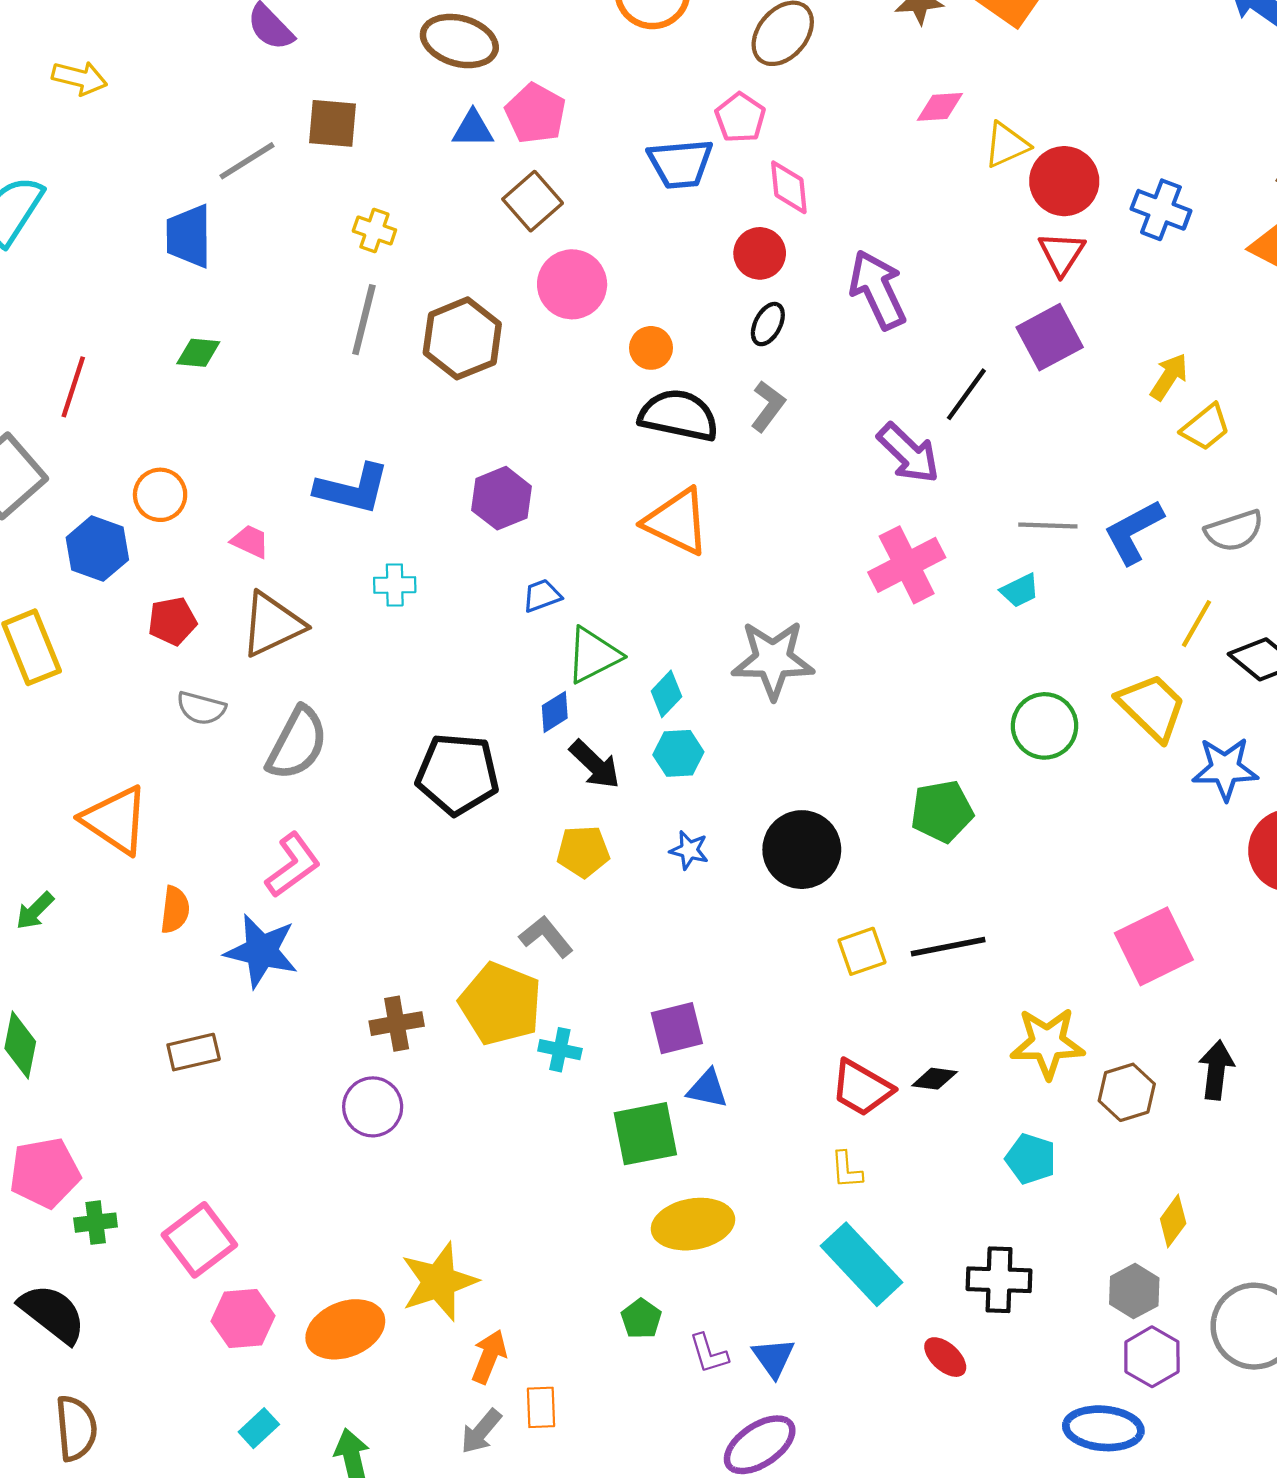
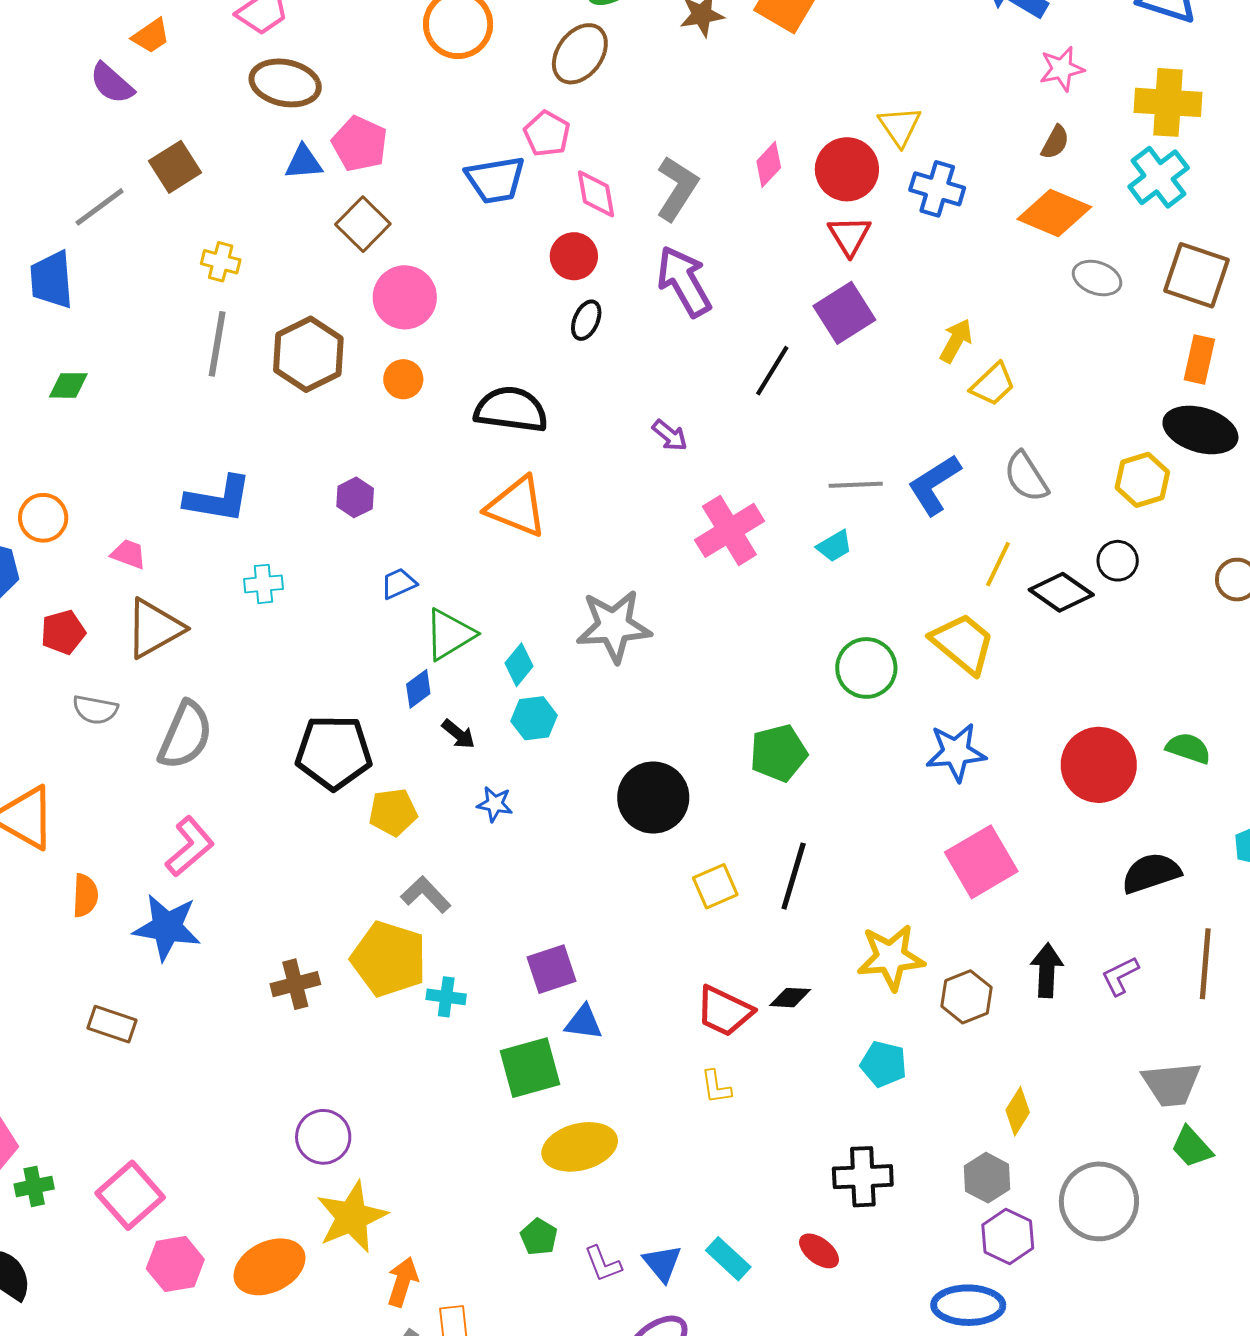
pink diamond: (940, 107) -> (769, 164), moved, turned -39
brown square: (333, 123) -> (175, 167), turned -33
yellow triangle: (1006, 145) -> (900, 126), moved, turned -36
orange circle: (651, 348) -> (403, 379), moved
gray L-shape: (768, 406) -> (677, 188), moved, size x1.4
purple arrow: (908, 453) -> (670, 435), moved, size x0.6
purple hexagon: (502, 498) -> (355, 497), size x0.7
gray semicircle: (1234, 531) -> (1026, 477), turned 80
black arrow: (595, 764) -> (458, 734), size x0.7
blue star: (1225, 769) -> (956, 752), moved
blue star: (689, 850) -> (495, 804), moved
yellow pentagon: (583, 852) -> (393, 812), moved
black line: (948, 947) -> (794, 876), turned -58
brown rectangle: (194, 1052) -> (112, 1024), turned 36
purple circle: (373, 1107) -> (323, 1137), moved
cyan rectangle: (861, 1264) -> (728, 1259), moved, size x0.6

